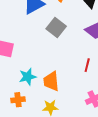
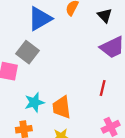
gray square: (56, 27) -> (27, 52), moved

